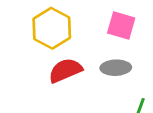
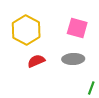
red semicircle: (65, 70) -> (36, 61), size x0.7

